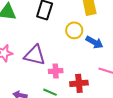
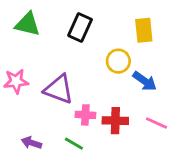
red cross: (79, 83) -> (115, 121), moved

